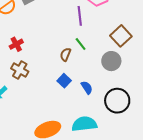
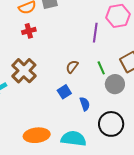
red cross: (16, 44) -> (29, 31), moved
green line: (81, 44) -> (101, 68), moved
brown cross: (20, 70) -> (24, 71), size x1.4

